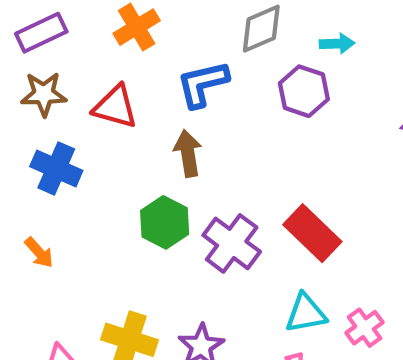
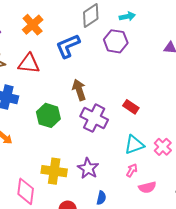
brown arrow: (188, 153) -> (79, 90), moved
green hexagon: (165, 222) -> (48, 115), moved
red rectangle: (312, 233) -> (131, 107), size x0.6

